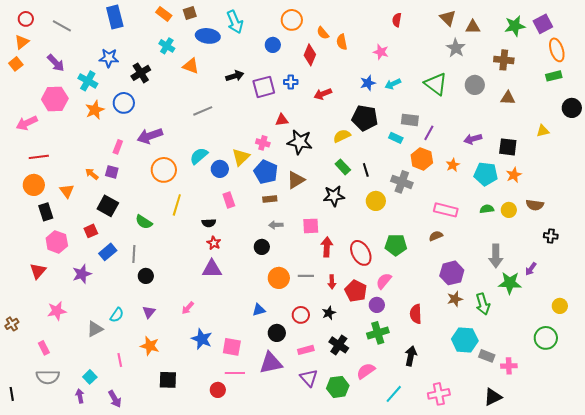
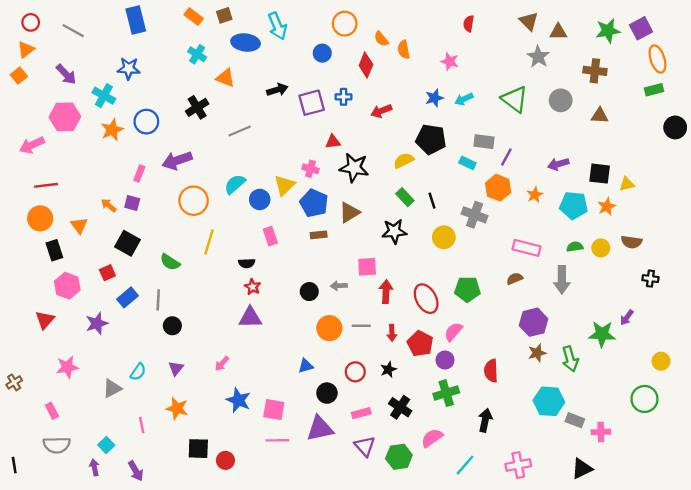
black cross: (141, 73) -> (197, 107), moved
yellow triangle: (543, 131) -> (627, 184), moved
gray arrow: (276, 225) -> (339, 286), moved
gray arrow: (496, 256) -> (562, 280), moved
red circle: (218, 390) -> (225, 460), moved

